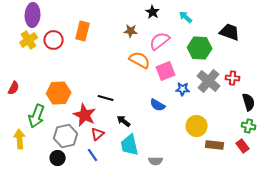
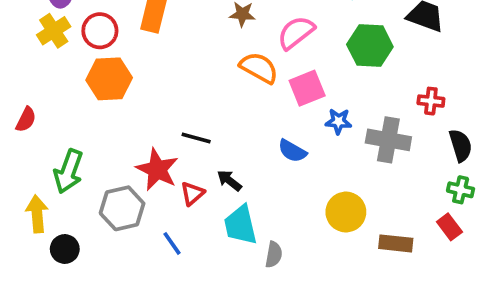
gray cross: (209, 81) -> (388, 140), moved, turned -30
orange hexagon: (59, 93) -> (109, 79), moved
yellow circle: (197, 126) -> (346, 212), moved
red triangle: (98, 134) -> (192, 194), moved
brown rectangle: (215, 145) -> (396, 243), moved
black circle: (58, 158) -> (65, 249), moved
gray semicircle: (156, 161) -> (274, 255), moved, turned -80

